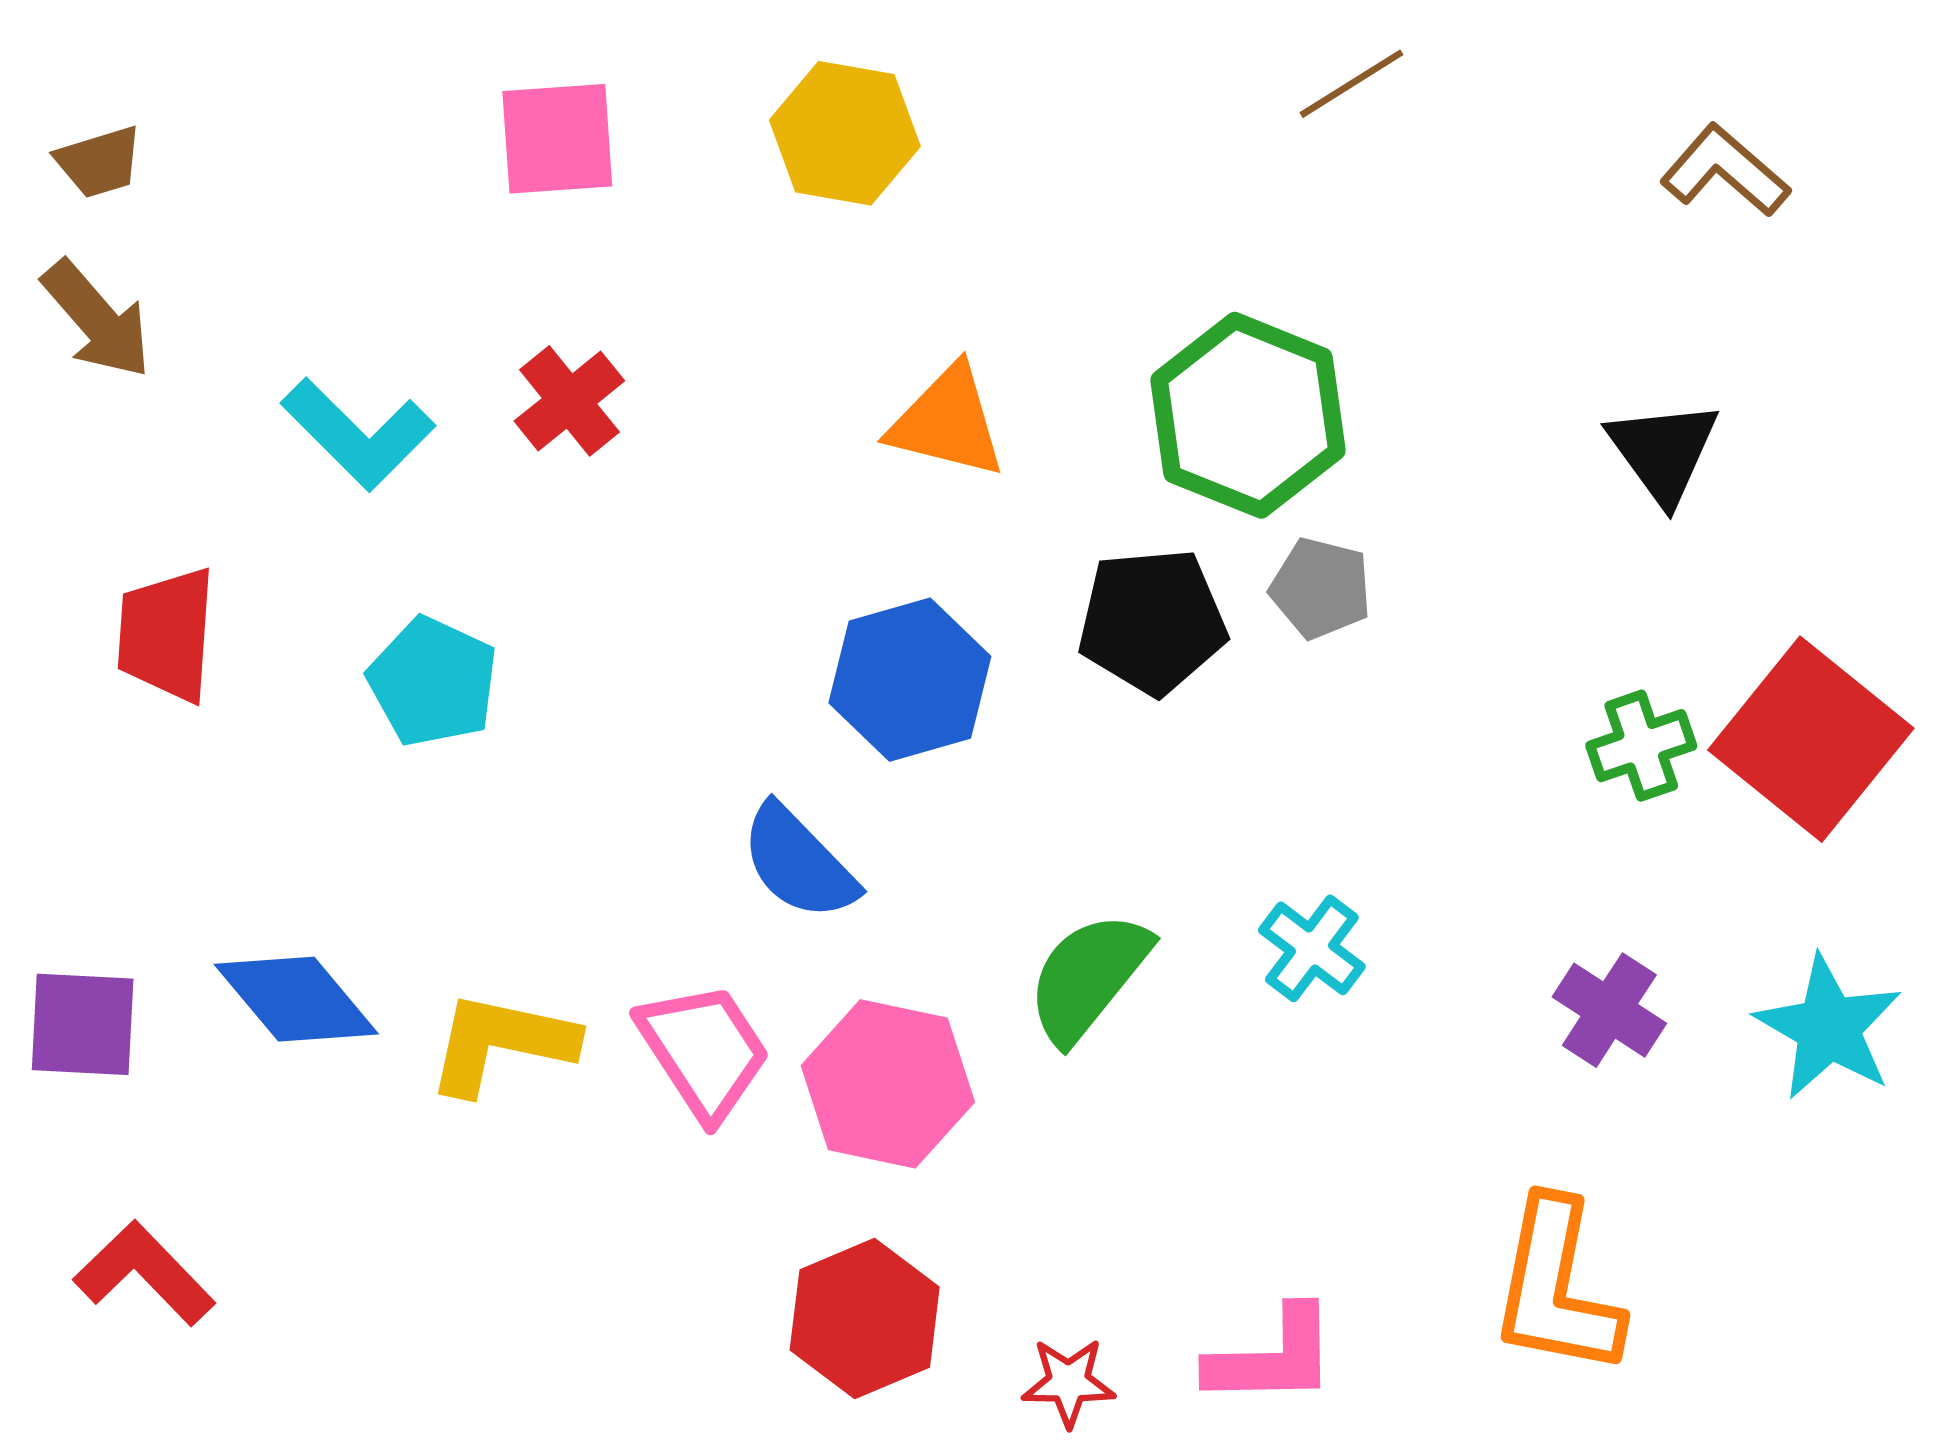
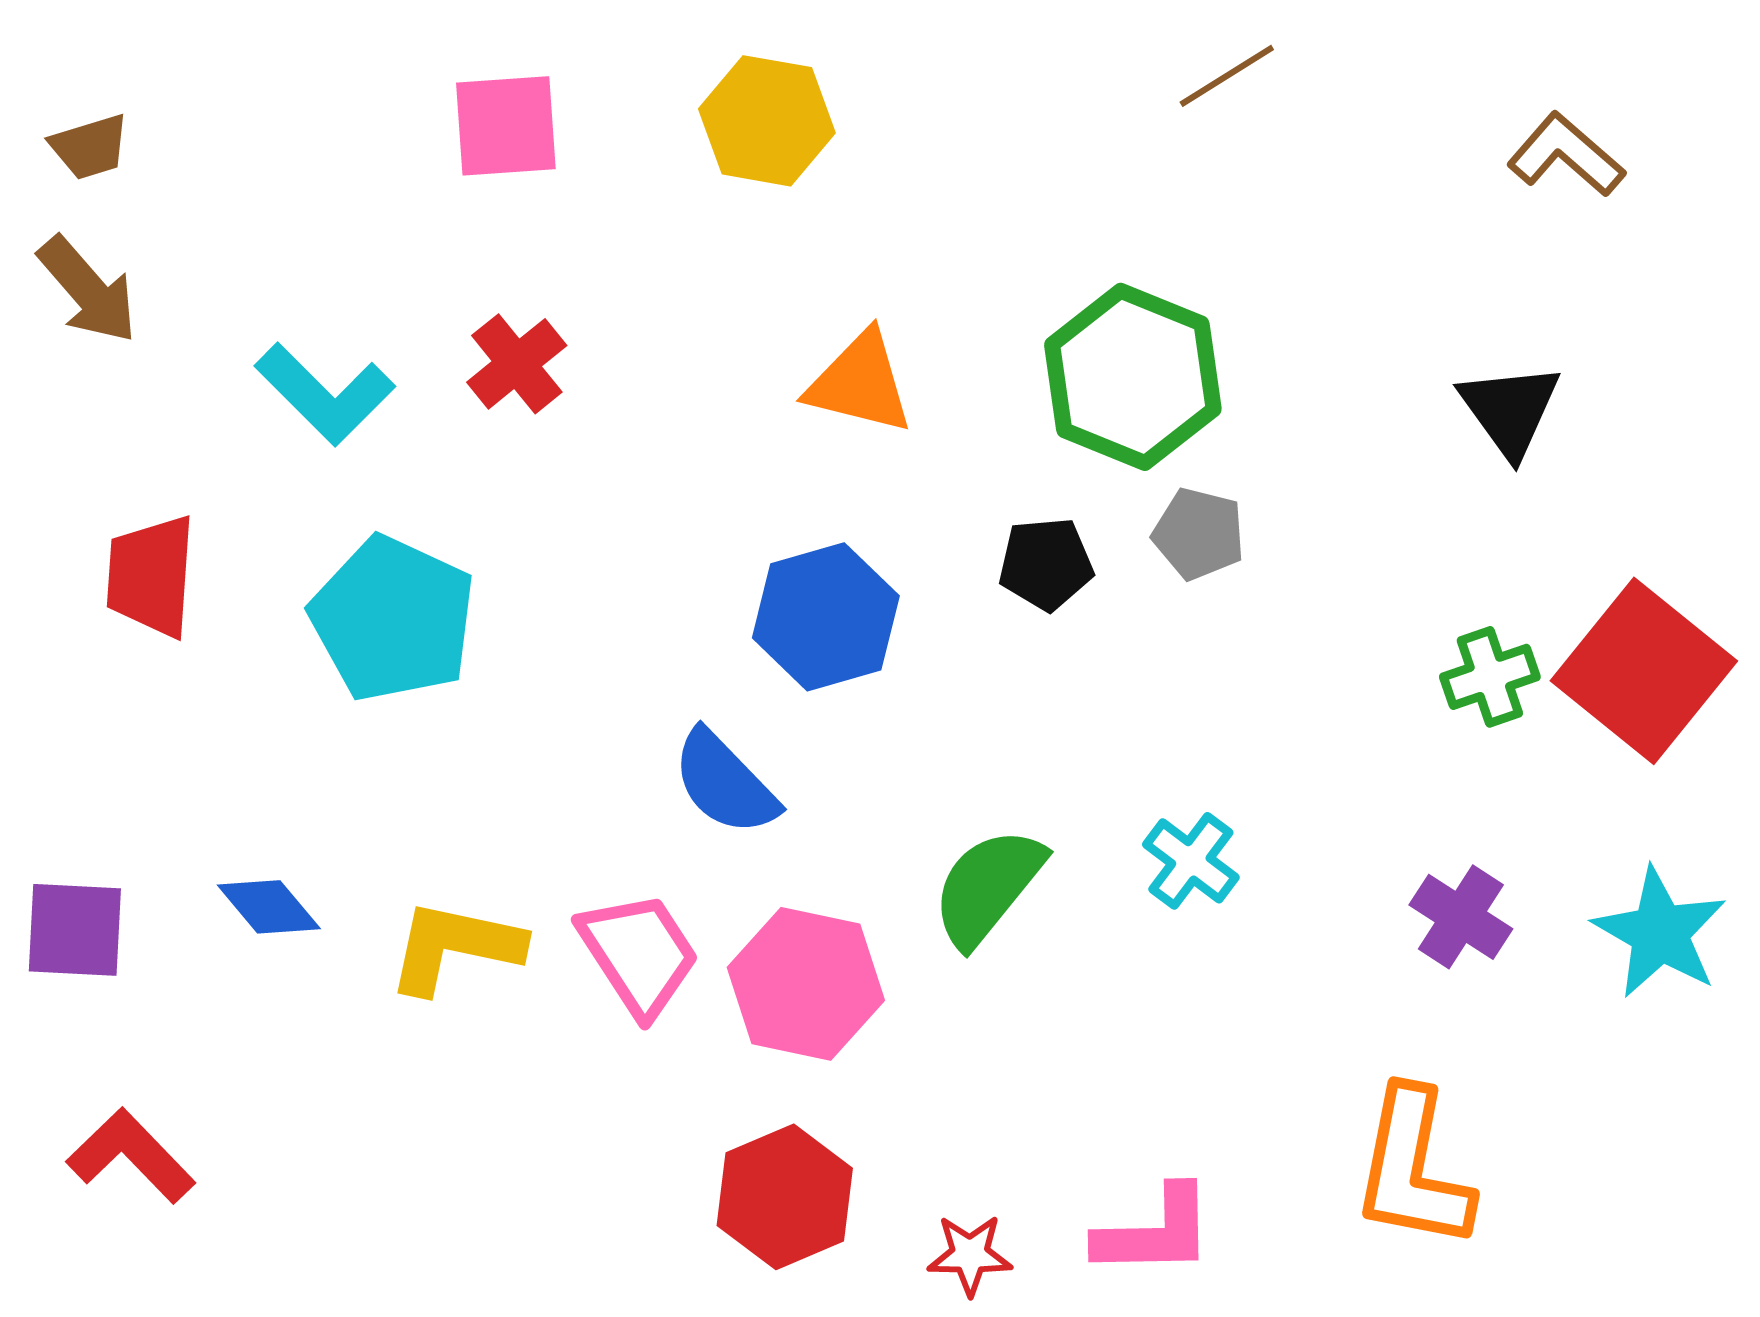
black pentagon: (1152, 621) -> (1046, 564), size x0.7
cyan pentagon: (433, 682) -> (393, 619), size x1.4
blue diamond: (296, 999) -> (269, 907), size x0.7

